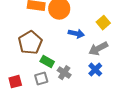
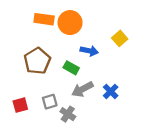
gray arrow: (98, 49) -> (82, 89), moved
green rectangle: (47, 62) -> (71, 68), moved
gray cross: (64, 73) -> (68, 114), moved

